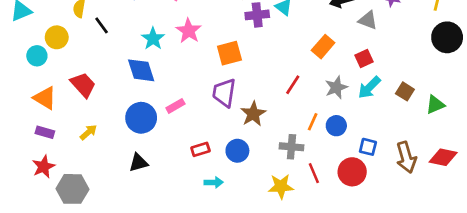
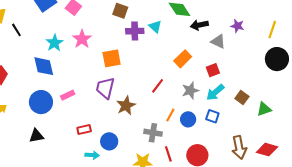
blue square: (368, 147) -> (212, 116), moved
blue circle: (237, 151) -> (109, 141), moved

